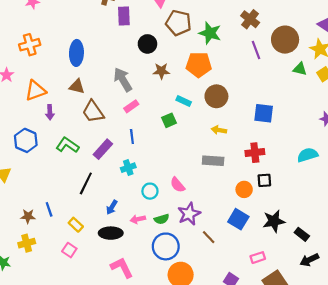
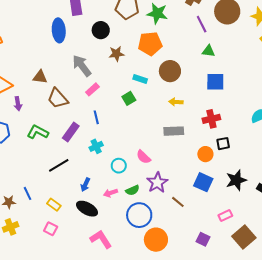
blue ellipse: (76, 53) -> (59, 30), moved
green triangle: (300, 69) -> (208, 51), moved
black line: (86, 183) -> (59, 165), turned 40
black ellipse: (111, 233) -> (87, 209), turned 35

